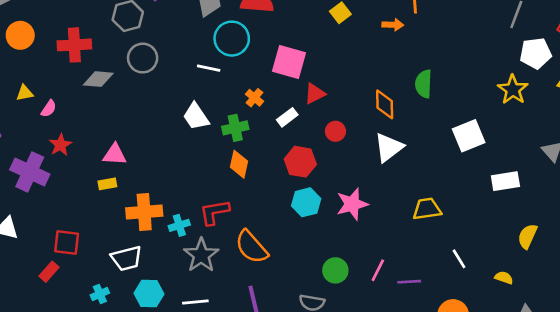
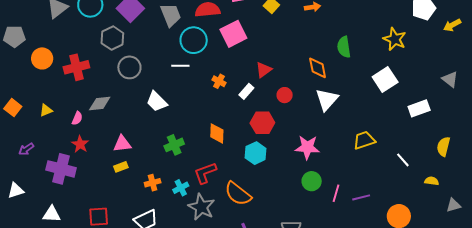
orange circle: (20, 35) -> (42, 58), moved
pink square: (289, 62) -> (233, 34), moved, turned -32
gray diamond: (98, 79) -> (100, 103), moved
yellow star: (513, 90) -> (395, 39), moved
pink semicircle: (49, 109) -> (77, 118), moved
white trapezoid: (196, 117) -> (157, 102), moved
green cross: (235, 128) -> (174, 145), moved
cyan hexagon: (306, 202) -> (256, 153), moved
pink star: (352, 204) -> (307, 147), turned 30
orange cross: (144, 212) -> (153, 183), size x0.6
white line: (459, 259) -> (403, 160), moved
green circle: (335, 270) -> (312, 181), moved

